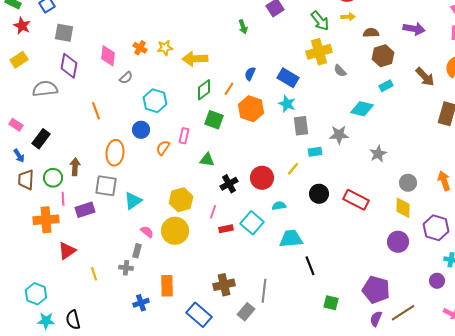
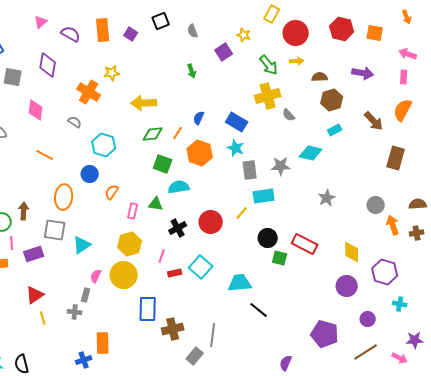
orange cross: (140, 48) -> (89, 92), size x1.6
yellow star: (165, 48) -> (112, 73), moved
pink diamond: (108, 56) -> (36, 110), moved
purple diamond: (69, 66) -> (48, 65), moved
gray semicircle: (126, 78) -> (75, 122), turned -104
green diamond: (204, 90) -> (153, 134), turned 30
orange line: (96, 111) -> (45, 155), turned -42
gray star: (339, 135) -> (281, 166), moved
pink rectangle: (184, 136) -> (133, 211), moved
cyan rectangle: (315, 152) -> (264, 196), size x1.5
gray circle: (408, 183) -> (376, 205), moved
cyan semicircle: (279, 206) -> (179, 187), moved, size x1.5
pink semicircle: (147, 232) -> (96, 276), turned -104
red triangle: (67, 251) -> (35, 295), moved
black line: (310, 266) -> (259, 310), turned -30
purple circle: (437, 281) -> (368, 319), moved
orange rectangle: (167, 286) -> (103, 343), moved
blue cross: (141, 303) -> (84, 360), moved
green square: (331, 303) -> (280, 258), moved
brown line: (403, 313) -> (366, 352), moved
blue rectangle: (199, 315) -> (148, 309), moved, turned 50
purple semicircle: (376, 319) -> (286, 363), moved

